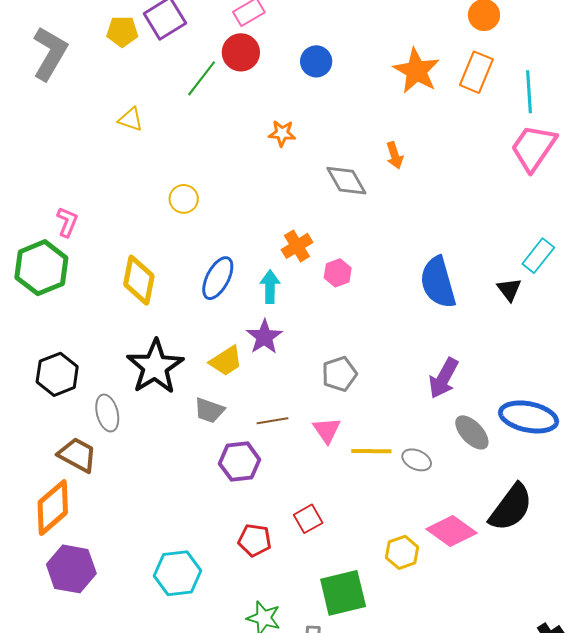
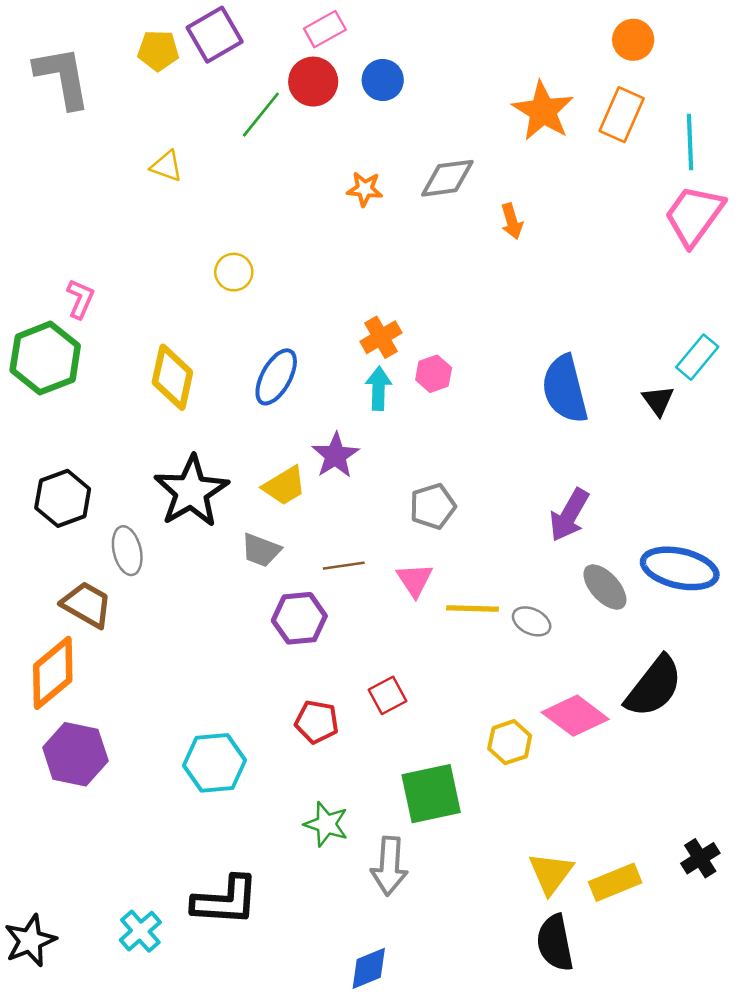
gray L-shape: (50, 53) -> (63, 77), turned -42
blue circle: (316, 61) -> (383, 80), moved
gray diamond: (346, 181) -> (447, 178), moved, turned -69
cyan arrow: (270, 287) -> (379, 388), moved

